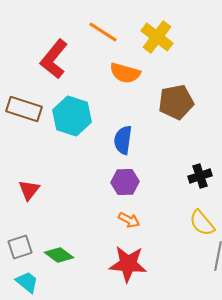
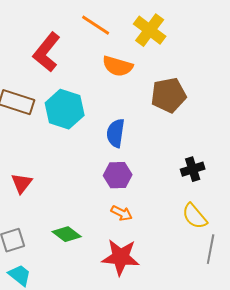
green diamond: (59, 255) -> (67, 234), moved

